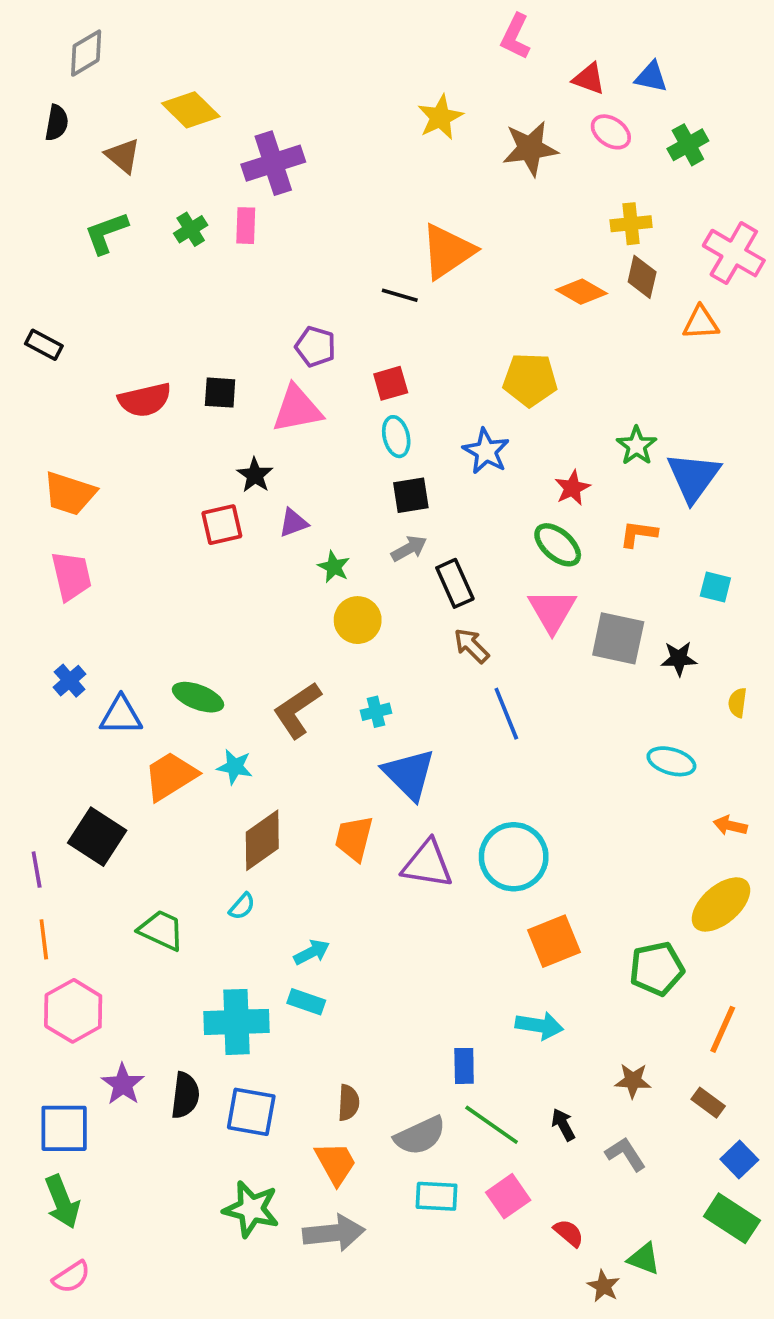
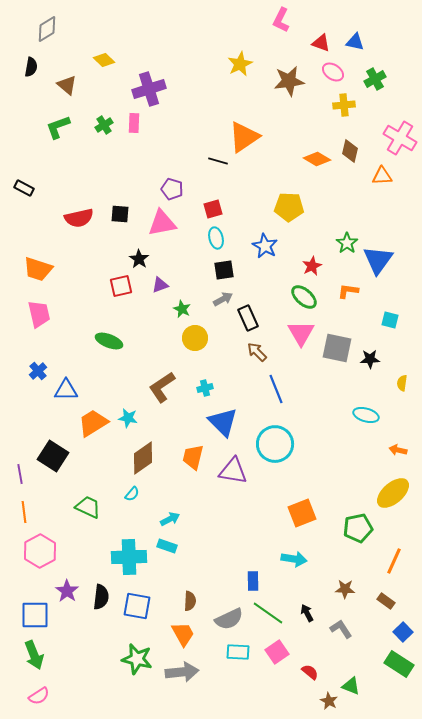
yellow diamond: (191, 110) -> (104, 60), size x0.7
yellow cross: (631, 224) -> (344, 105), moved
green ellipse: (198, 697) -> (109, 341), moved
cyan circle: (514, 857) -> (275, 444), moved

